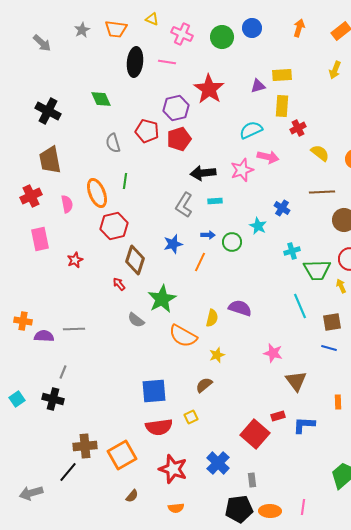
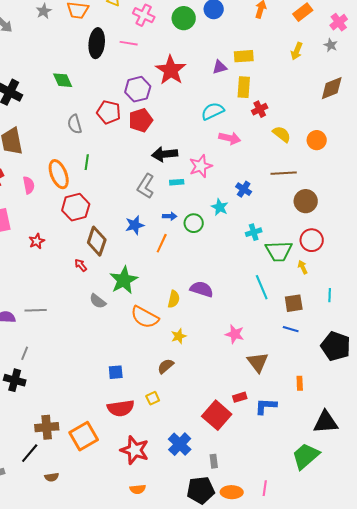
pink star: (242, 170) -> (201, 166), moved
blue square: (154, 391) -> (116, 372), size x0.6
brown semicircle: (132, 496) -> (52, 477), moved, turned 40

